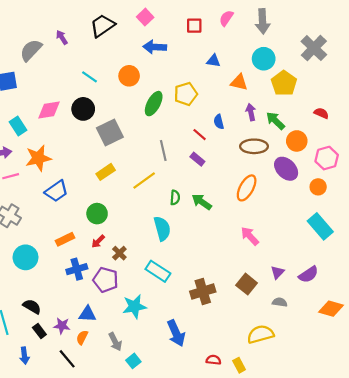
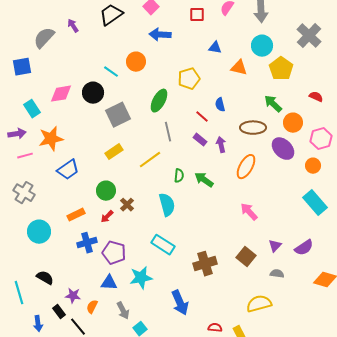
cyan line: (90, 77) -> (111, 72), moved
green ellipse: (154, 104) -> (159, 101), moved
purple arrow: (251, 112) -> (221, 145), moved
brown cross: (119, 253) -> (127, 205), moved
blue triangle: (87, 314) -> (109, 283), moved
black rectangle: (39, 331) -> (59, 312), moved

